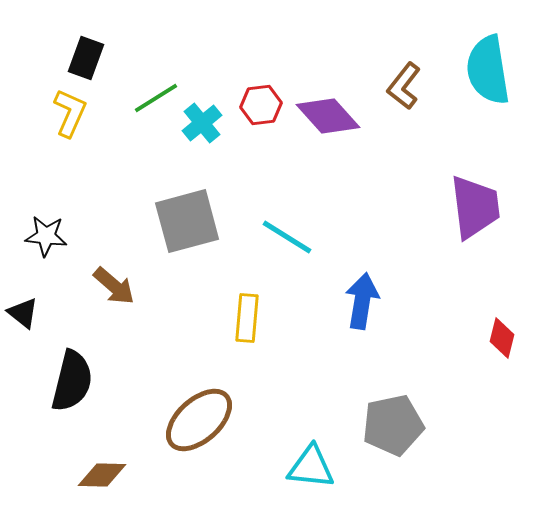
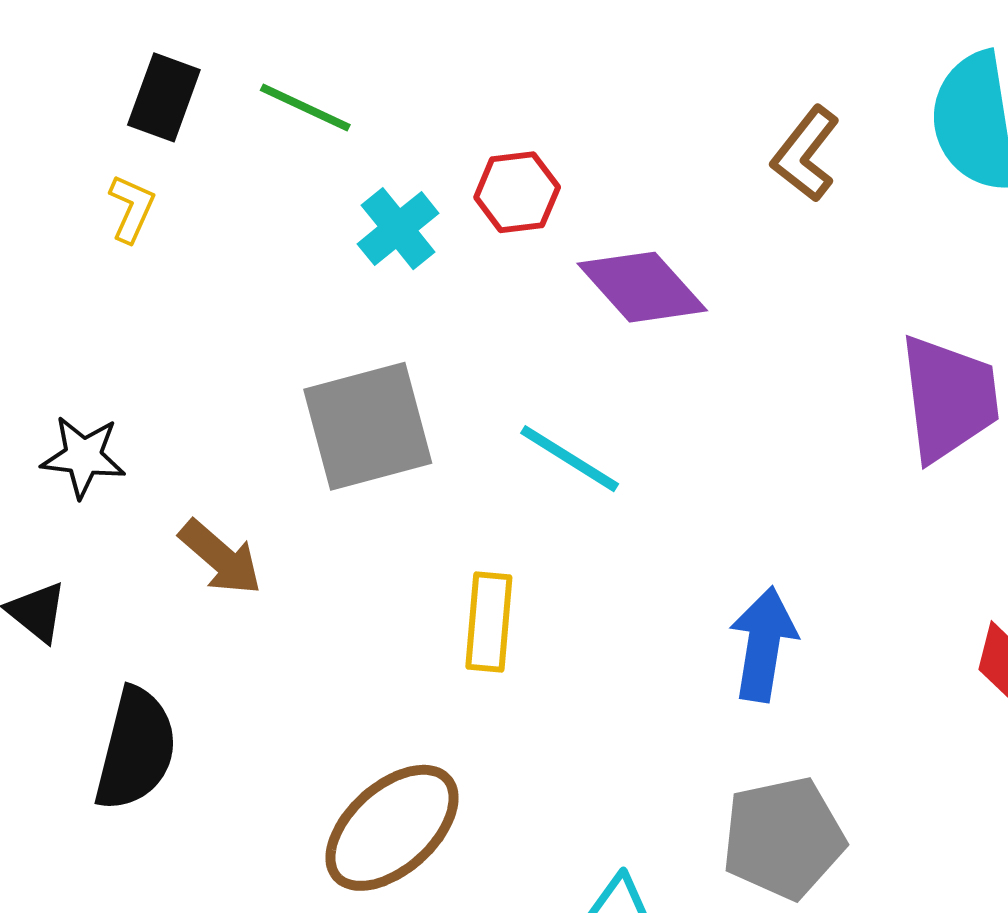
green line: (156, 98) -> (305, 108), moved, turned 57
yellow L-shape: (70, 113) -> (132, 208), size x0.7
purple diamond: (328, 116) -> (642, 287), moved
blue arrow: (362, 301) -> (763, 644), moved

